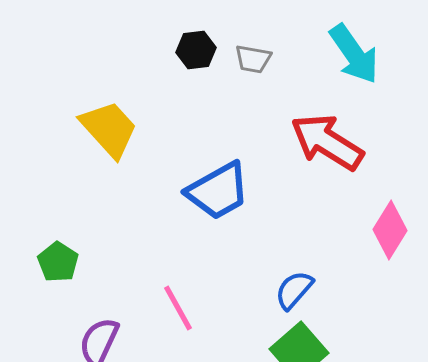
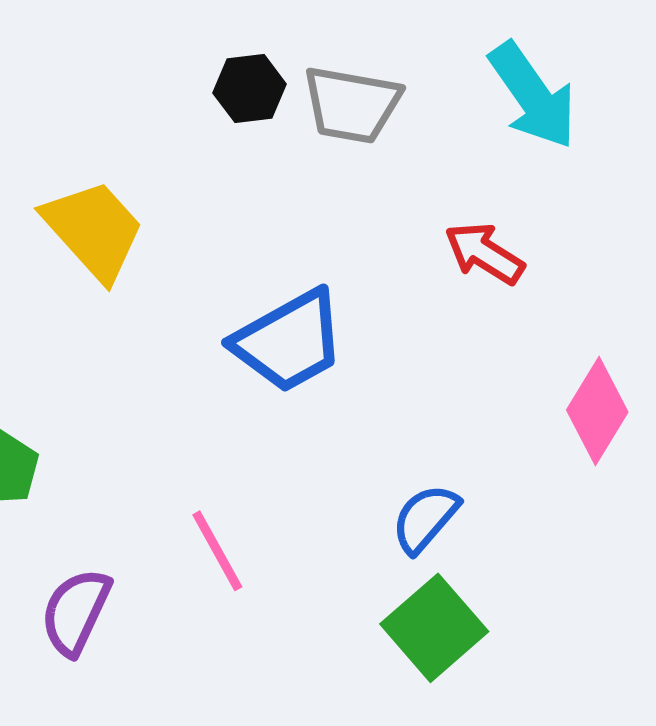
gray trapezoid: (253, 59) -> (352, 105), size x1.5
red arrow: (327, 142) -> (484, 253), size x0.6

